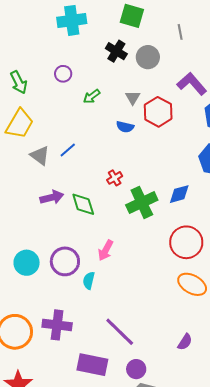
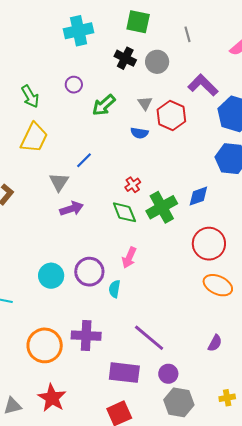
green arrow: (92, 96) -> (104, 105), size x1.4
gray triangle: (40, 156) -> (59, 182), moved, turned 30
green diamond: (83, 204) -> (124, 212), moved

